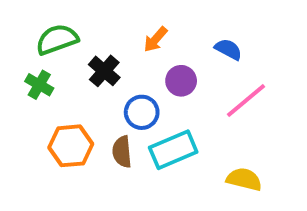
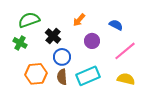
blue circle: (142, 112) -> (62, 57), moved
yellow semicircle: (244, 179) -> (126, 79), moved

